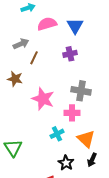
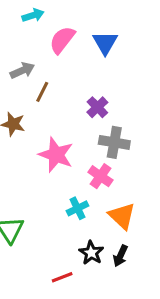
pink semicircle: (47, 24) -> (62, 40), turned -36
purple cross: (70, 54) -> (97, 107), moved, turned -32
pink cross: (72, 113) -> (100, 176), turned 35
black arrow: (92, 160) -> (120, 256), moved

